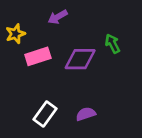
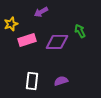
white rectangle: (45, 114) -> (32, 81), turned -30

